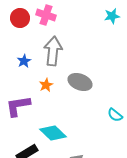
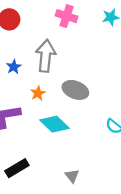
pink cross: (46, 15) -> (67, 16), moved
cyan diamond: (53, 133) -> (54, 124), moved

